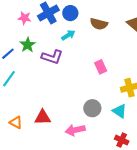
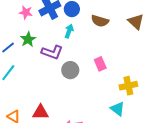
cyan arrow: (68, 35) -> (69, 31), turned -40
gray circle: (92, 108) -> (70, 70), moved

